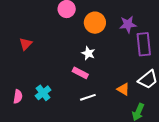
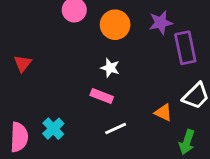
pink semicircle: (18, 97) -> (19, 137), size x1.5

